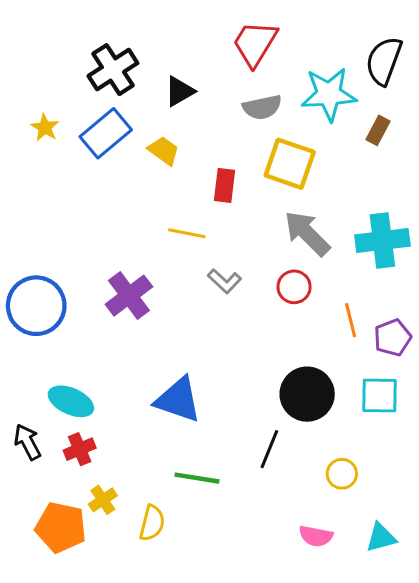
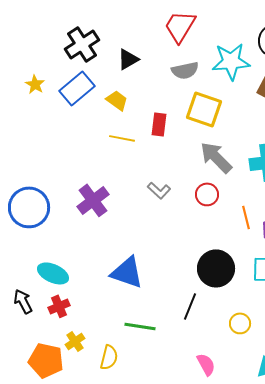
yellow line: (187, 233) -> (122, 138), moved
pink semicircle: (316, 536) -> (206, 364), moved, turned -130

